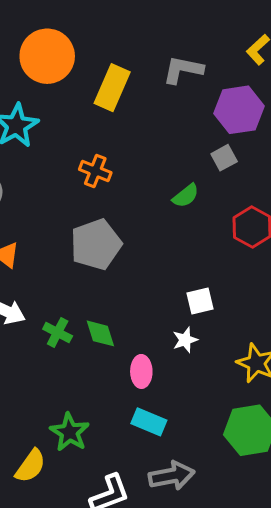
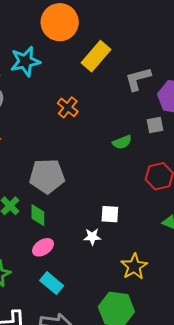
gray L-shape: (183, 70) -> (138, 79), moved, turned -44
gray pentagon: (96, 244) -> (47, 176), moved
pink ellipse: (141, 371) -> (43, 247), moved, turned 40

